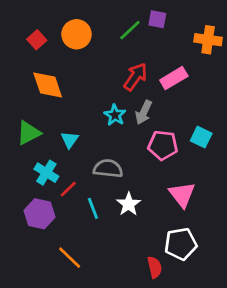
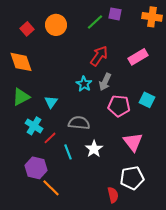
orange cross: (208, 40) -> (152, 17), moved
pink rectangle: (174, 78) -> (138, 57), moved
orange diamond: (48, 85) -> (21, 62), moved
purple hexagon: (40, 214) -> (36, 168), moved

